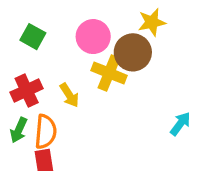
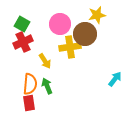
yellow cross: (109, 73) -> (70, 47), turned -30
red cross: (27, 90) -> (23, 42), moved
green arrow: (19, 130) -> (47, 86), moved, turned 133

